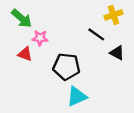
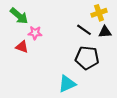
black triangle: (117, 53) -> (105, 32), moved, turned -32
black pentagon: (66, 67) -> (87, 58), moved

